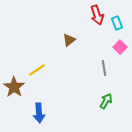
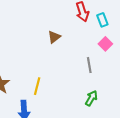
yellow line: (37, 70) -> (37, 86), moved, turned -42

